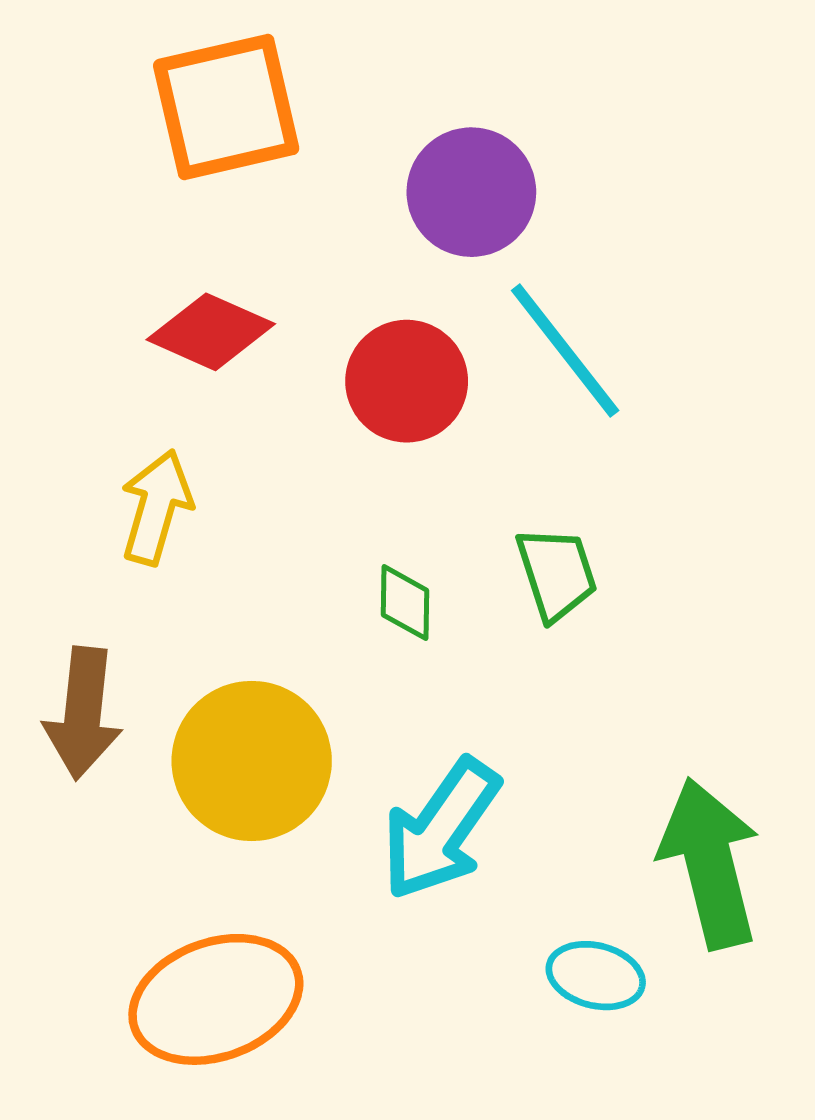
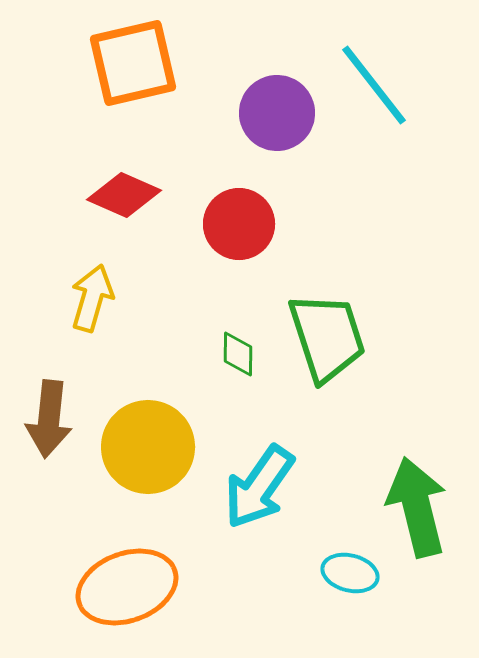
cyan line: (565, 351) -> (374, 85), moved
green trapezoid: (557, 574) -> (327, 337), size x1.6

